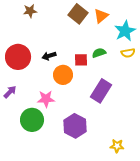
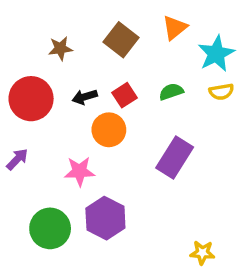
brown star: (30, 11) -> (60, 48), moved
brown square: (78, 14) -> (121, 40), moved
red square: (81, 60) -> (124, 95), moved, turned -32
green circle: (32, 120) -> (50, 228), moved
purple hexagon: (75, 126) -> (105, 218), moved

